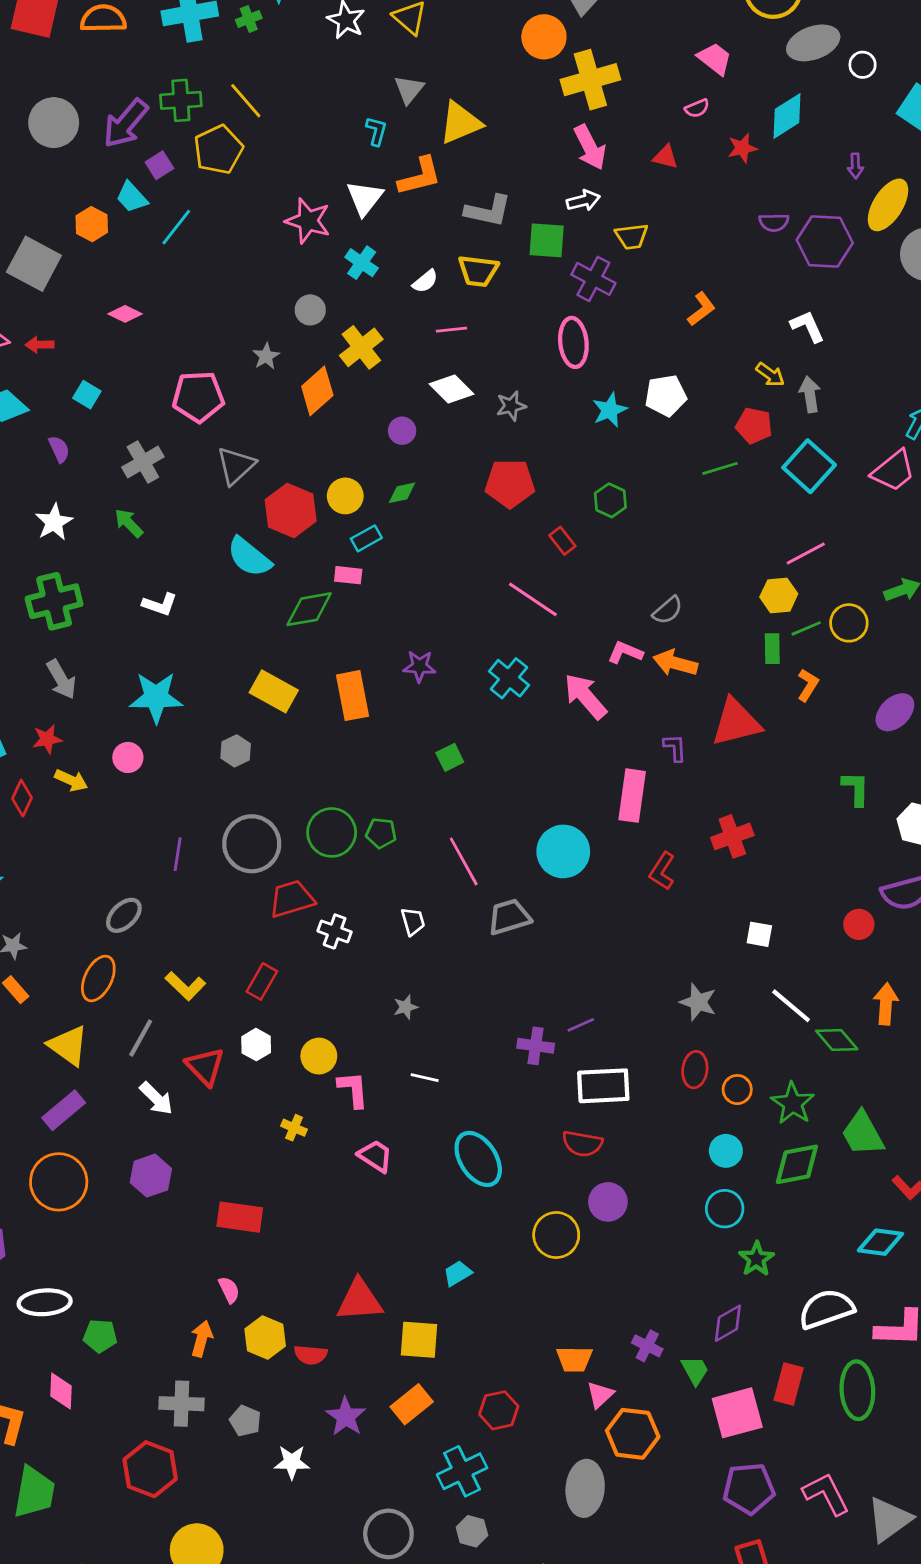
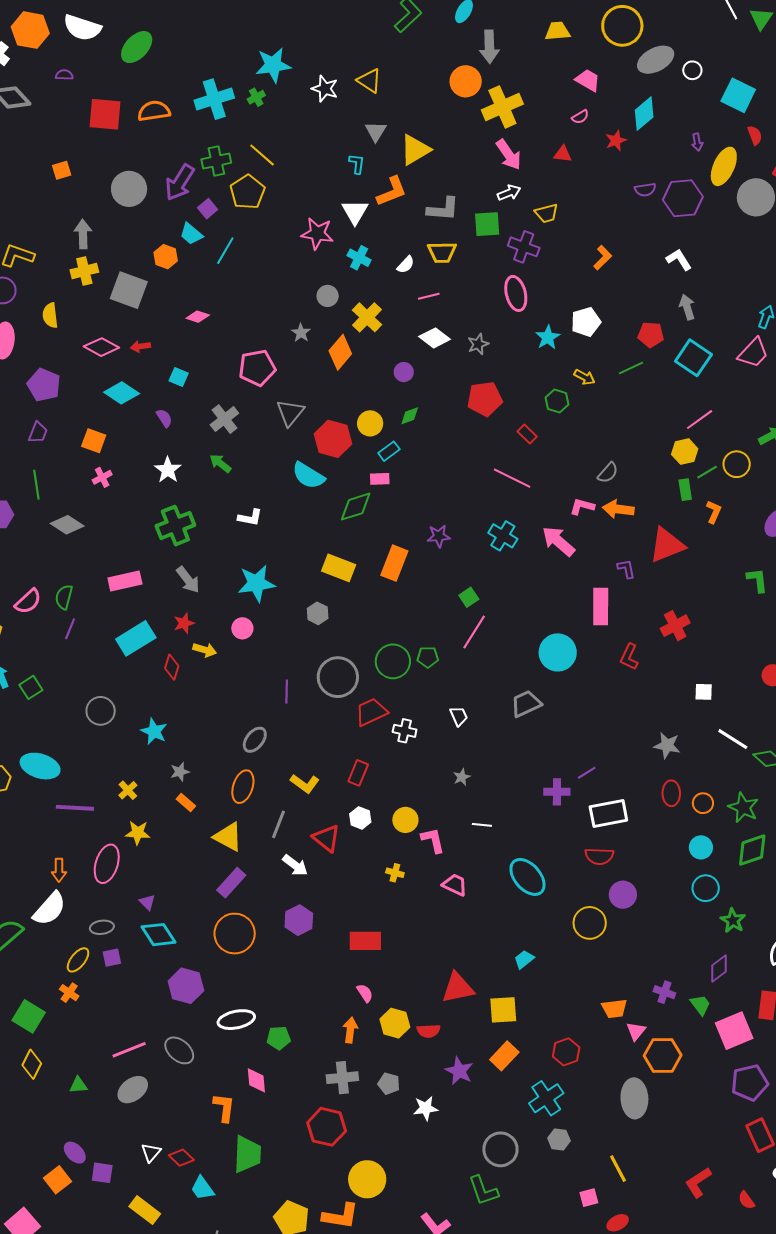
yellow arrow: (770, 375) -> (584, 377), moved
orange rectangle: (352, 696) -> (394, 563), turned 40
pink line: (464, 861) -> (474, 632), moved, turned 69

